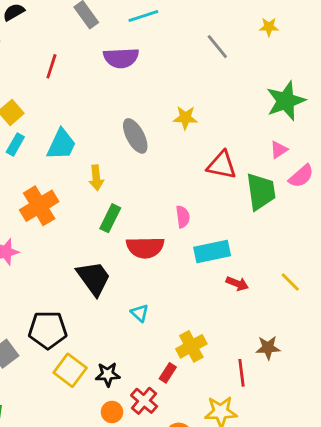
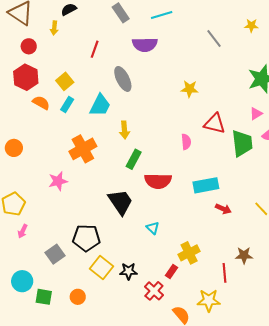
gray ellipse: (135, 136) -> (123, 79), moved
pink semicircle: (183, 217) -> (186, 142), moved
orange circle: (112, 412) -> (78, 297), moved

